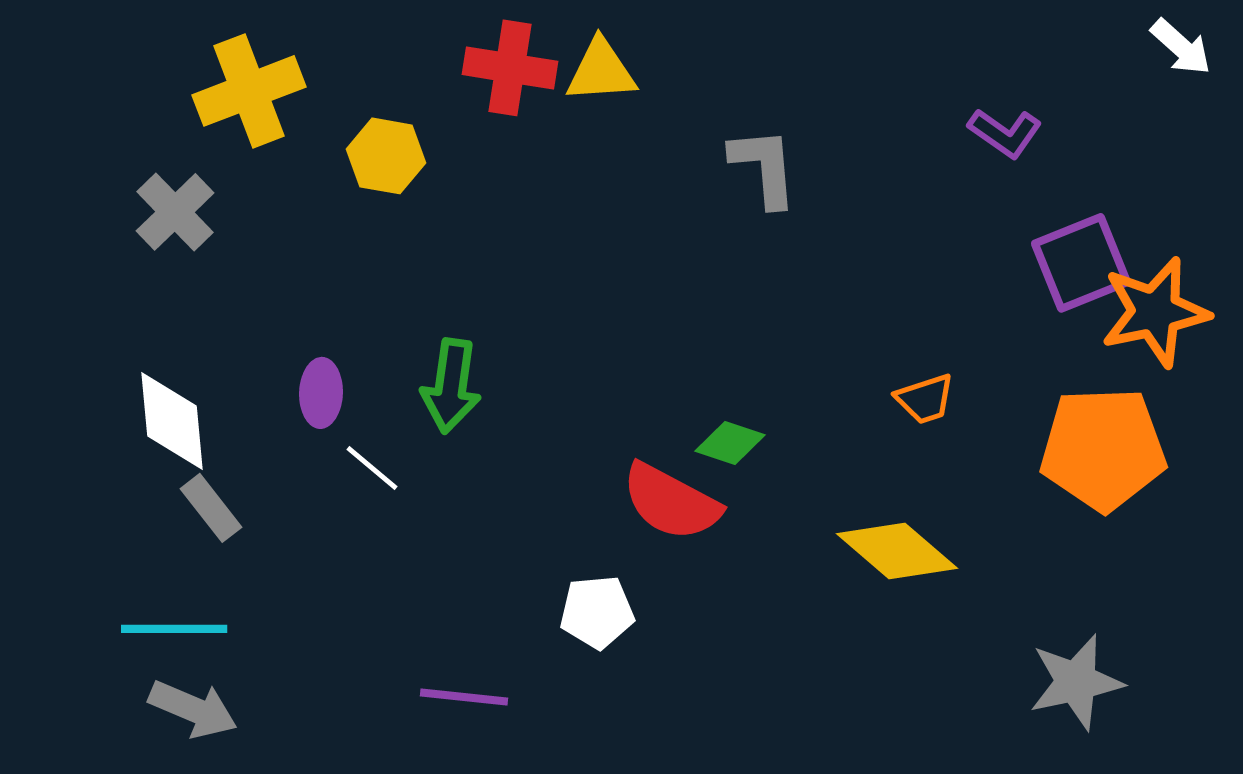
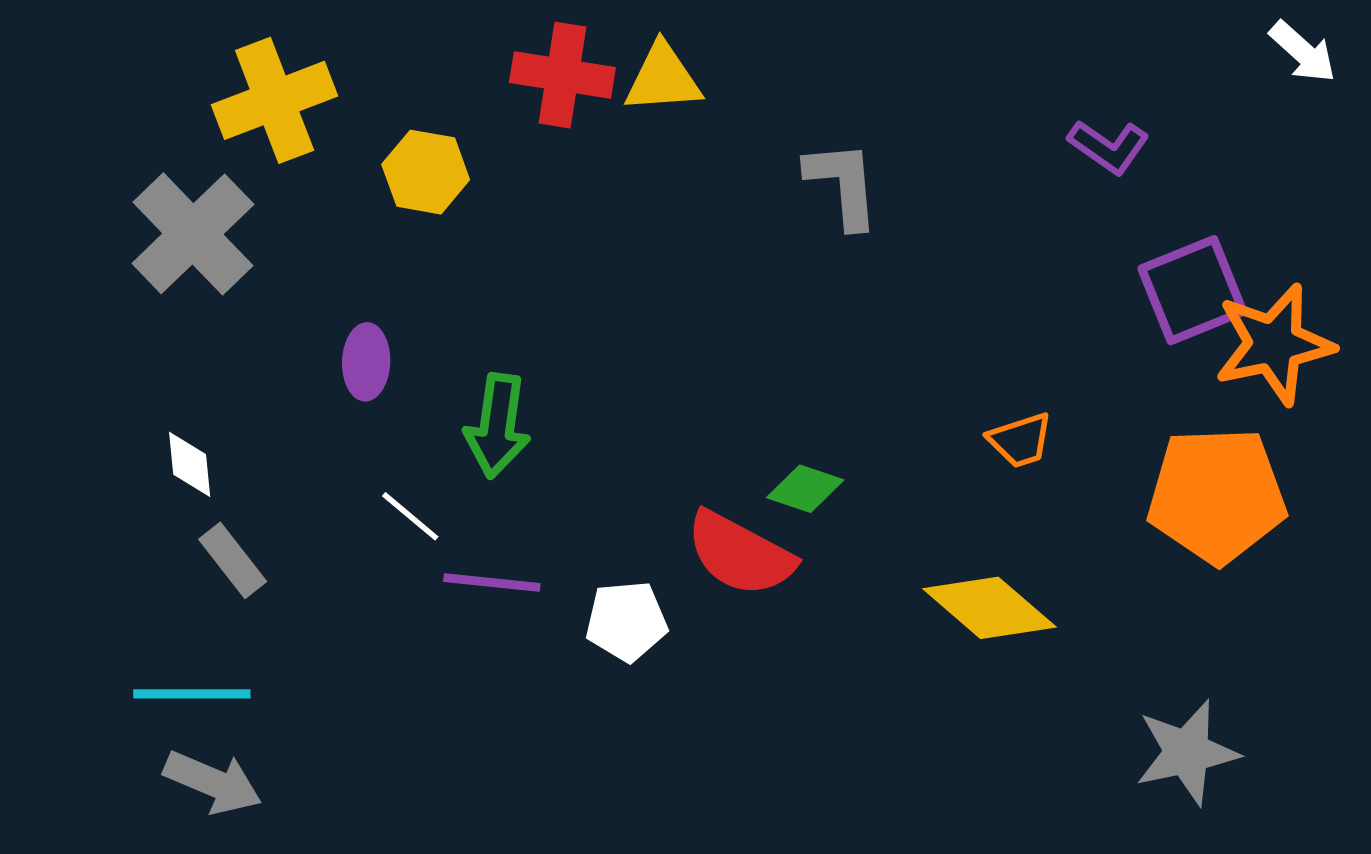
gray cross: (175, 212) -> (193, 234), size x1.4
purple ellipse: (321, 393) -> (366, 362), moved
white diamond: (172, 421) -> (190, 464), size x0.6
white pentagon: (597, 612) -> (626, 621), moved
purple line: (464, 697) -> (492, 582), moved

